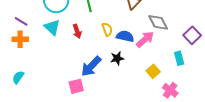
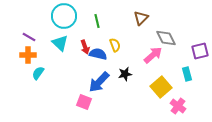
purple square: (192, 35) -> (200, 51), turned 30
blue semicircle: (125, 36) -> (98, 54), moved
yellow square: (153, 71) -> (161, 87), size x1.5
cyan semicircle: (18, 77) -> (38, 73), moved
pink square: (76, 86) -> (84, 102), turned 35

